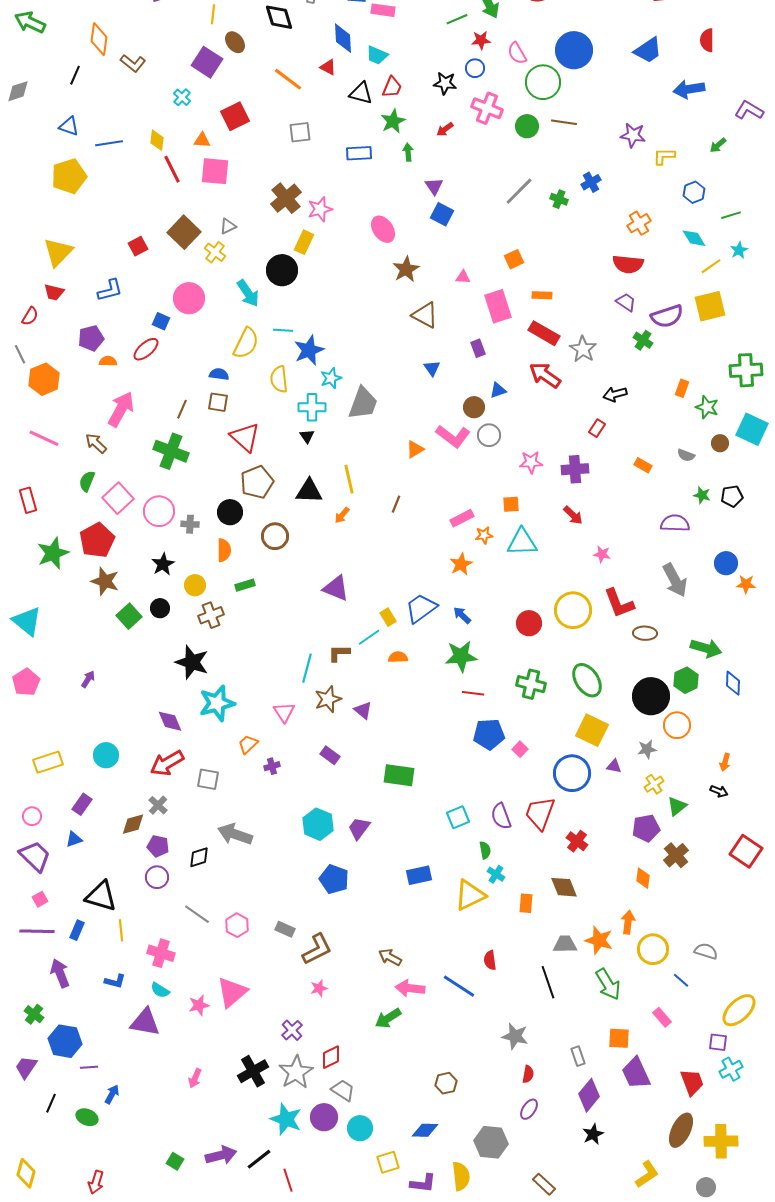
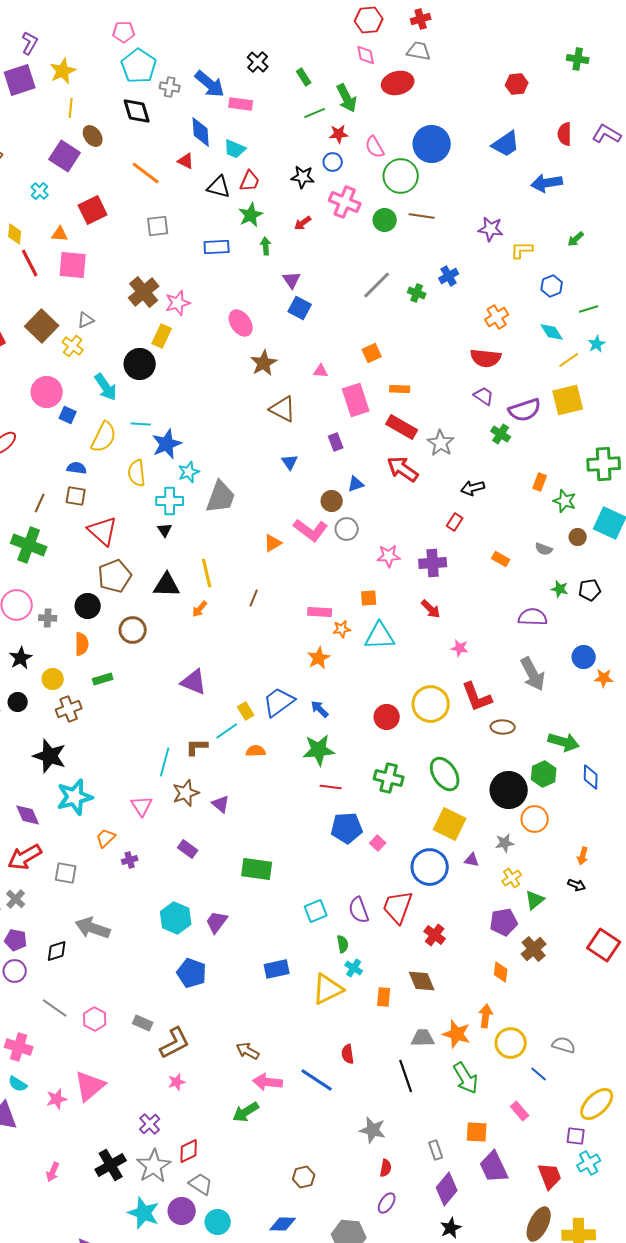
purple L-shape: (749, 110) -> (607, 134), moved
blue square: (161, 321) -> (68, 415), moved
pink rectangle: (462, 518) -> (320, 612), turned 30

